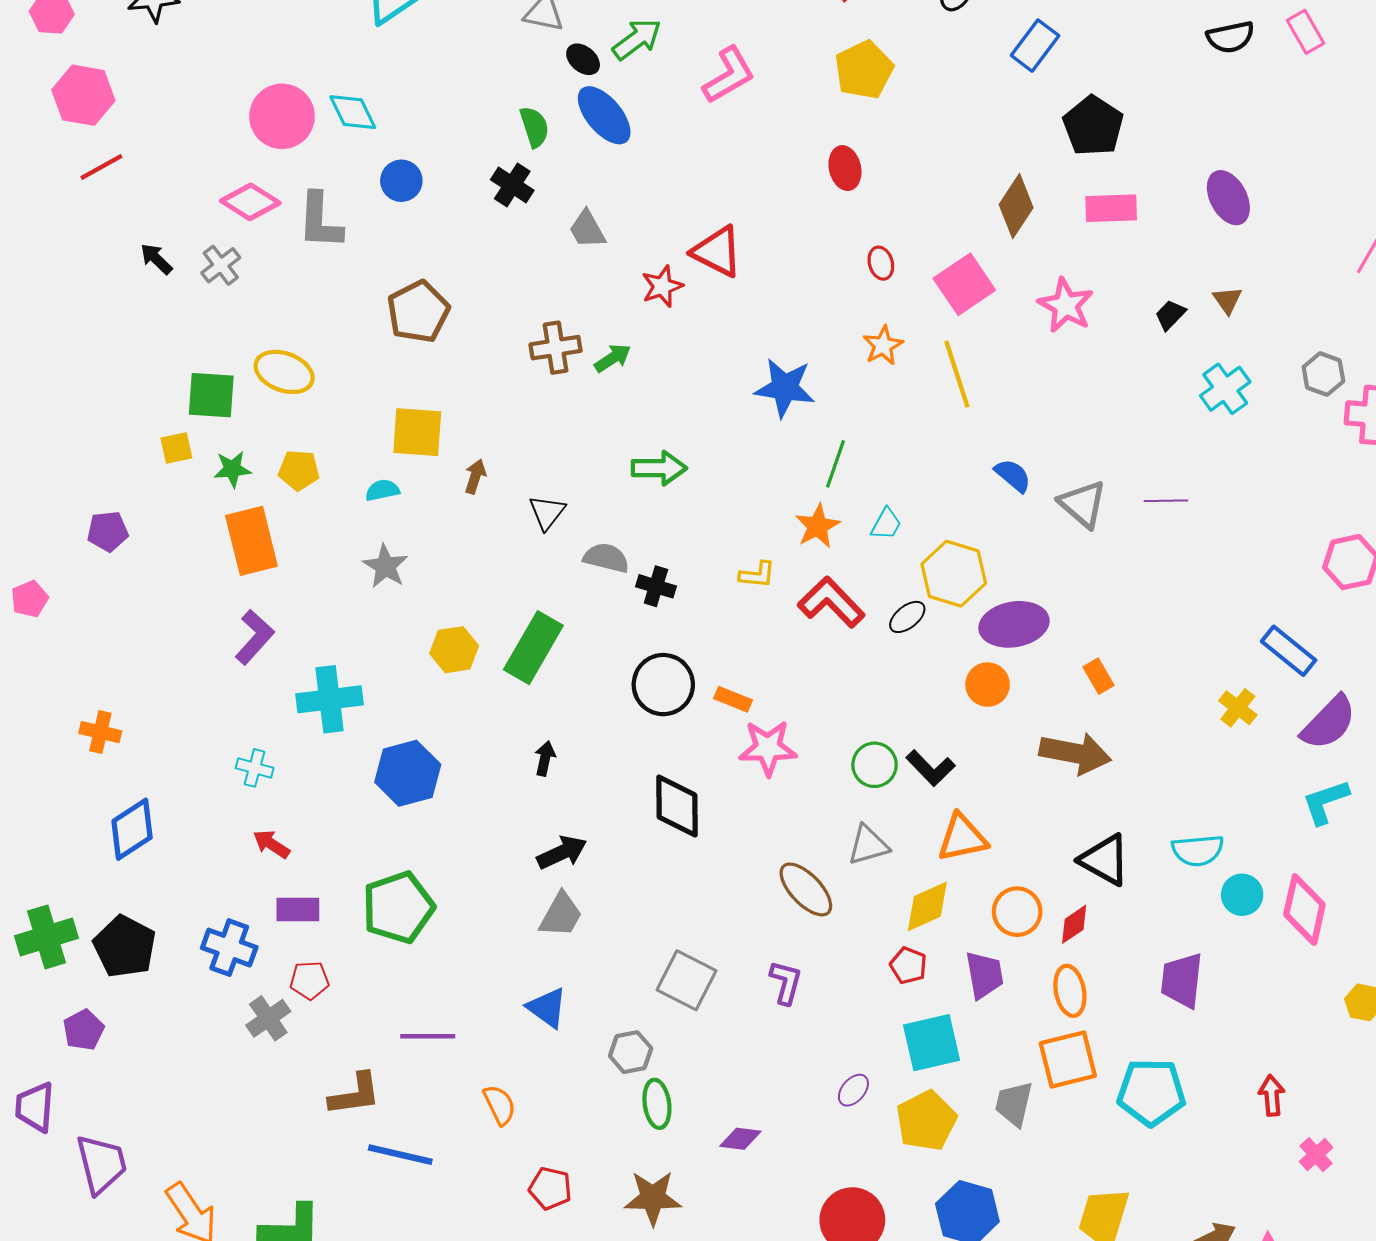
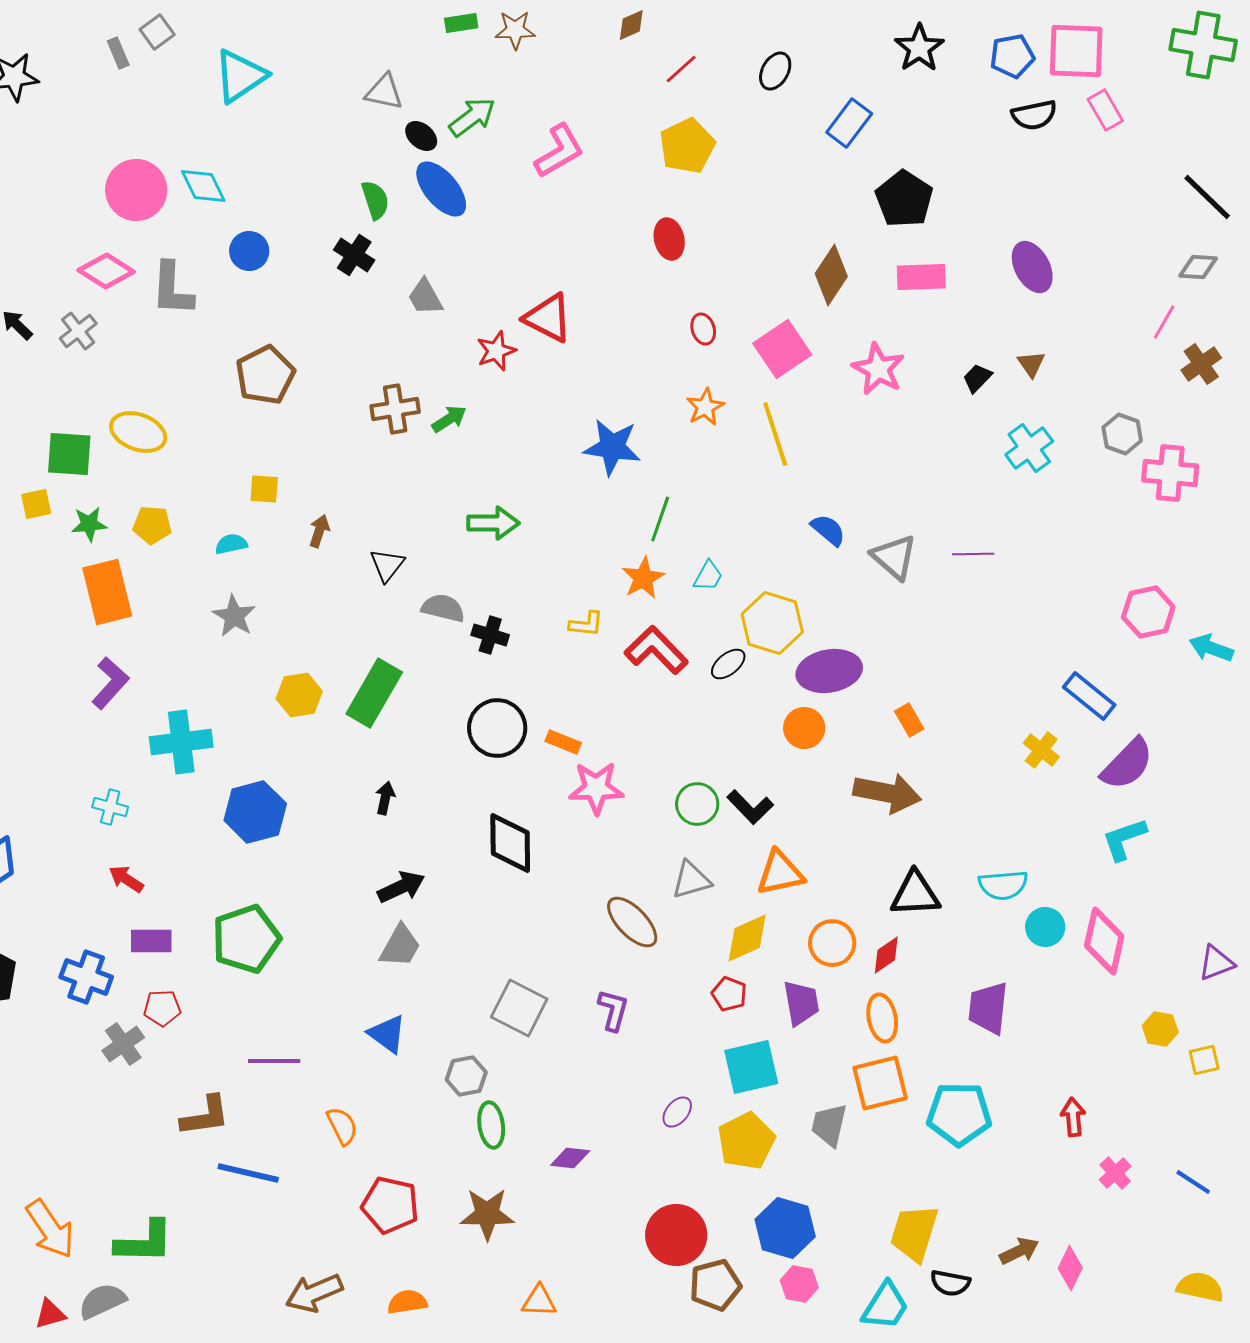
yellow square: (417, 432) -> (264, 489), size x0.6
black triangle: (1105, 860) -> (915, 894), turned -32
red pentagon: (550, 1188) -> (390, 1205), size x1.4

